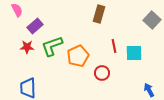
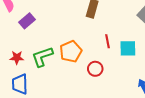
green L-shape: (52, 46) -> (42, 57), moved
red star: (27, 47) -> (17, 58), moved

